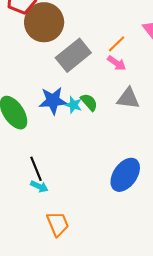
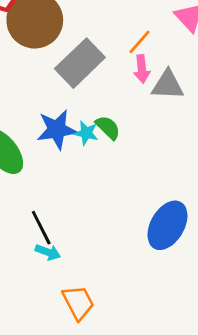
pink arrow: (117, 63) -> (142, 69), turned 54
gray triangle: (128, 98) -> (168, 85), moved

